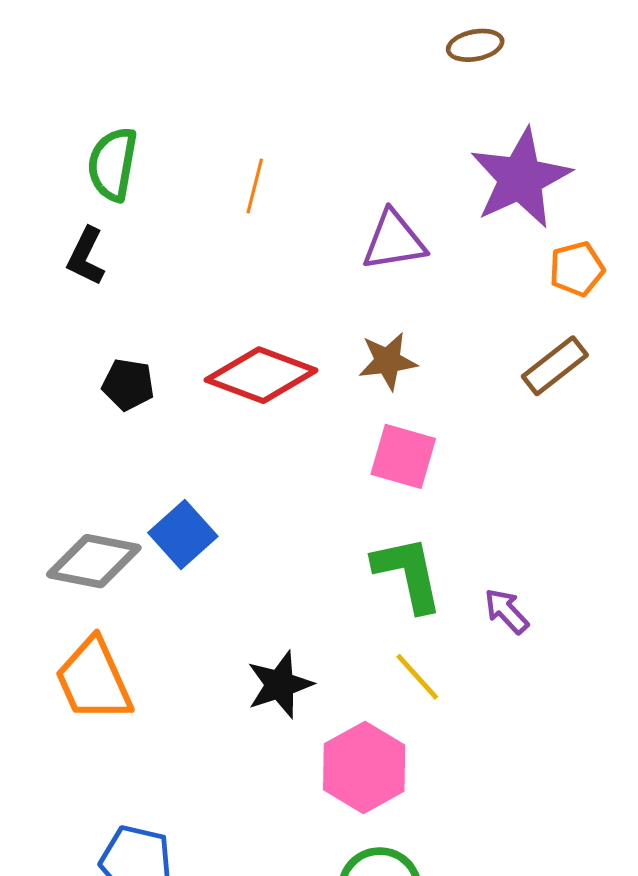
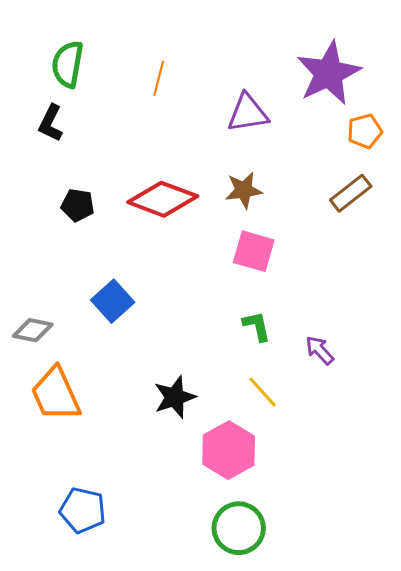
gray diamond: (94, 561) -> (33, 330), moved, size x0.7
green L-shape: (408, 574) -> (257, 326), size x0.6

